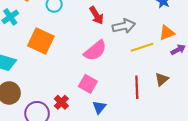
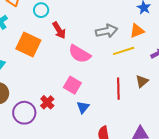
red arrow: (96, 15) -> (59, 30), moved
orange triangle: (167, 33) -> (137, 31), moved
pink semicircle: (95, 51) -> (80, 54), turned 70

